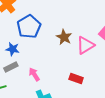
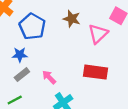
brown star: (64, 37) -> (72, 19), moved
red rectangle: (76, 79) -> (95, 72), size x1.5

